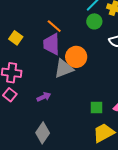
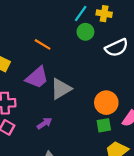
purple trapezoid: (52, 44) -> (37, 78), moved, turned -120
orange circle: (76, 57) -> (106, 103), moved

